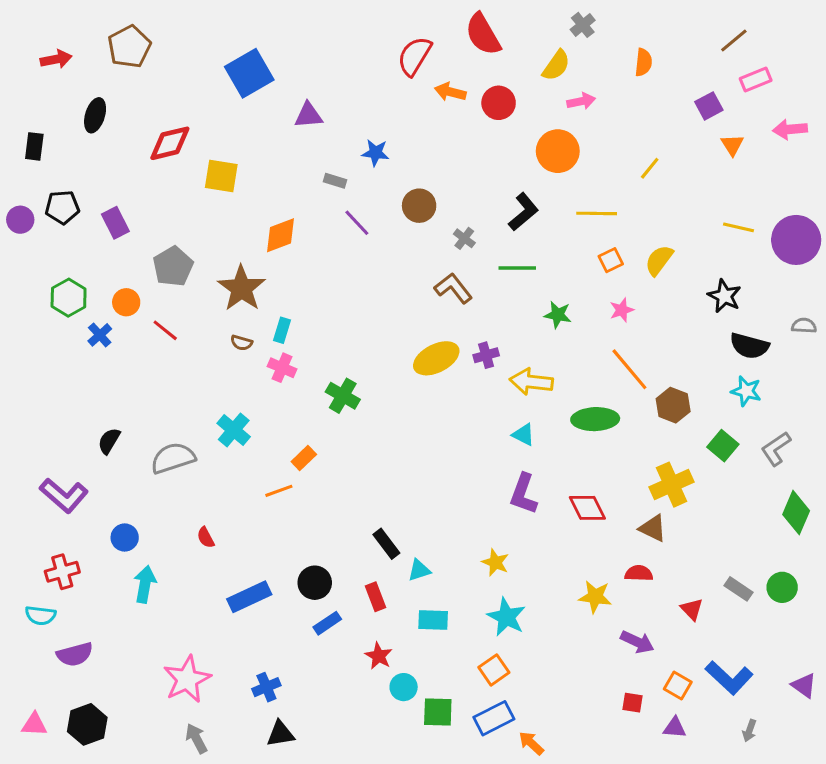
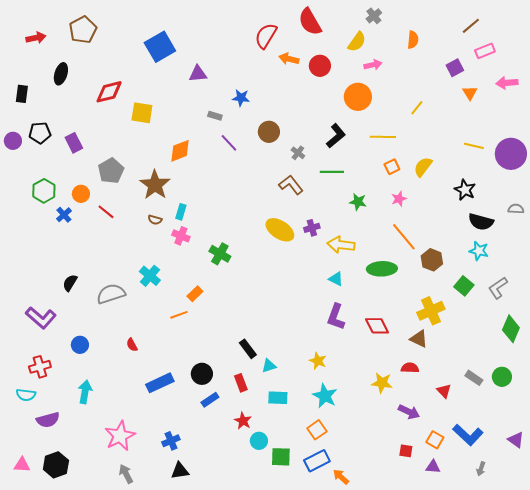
yellow ellipse: (436, 358) -> (280, 230), turned 60
cyan arrow: (145, 584) -> (85, 392), moved

